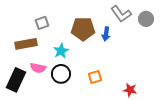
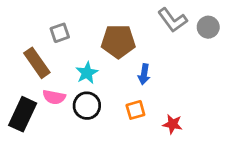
blue arrow: (106, 34) -> (144, 74), moved
brown rectangle: (26, 44) -> (37, 63), turned 65
red star: (130, 90) -> (173, 124), moved

